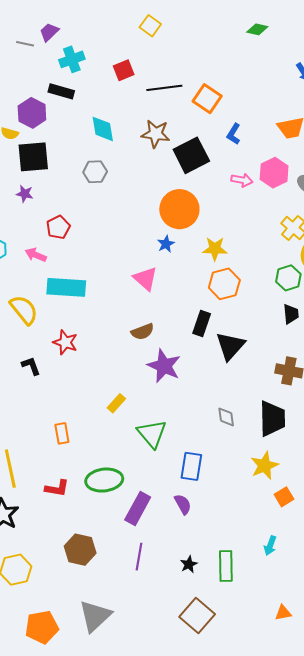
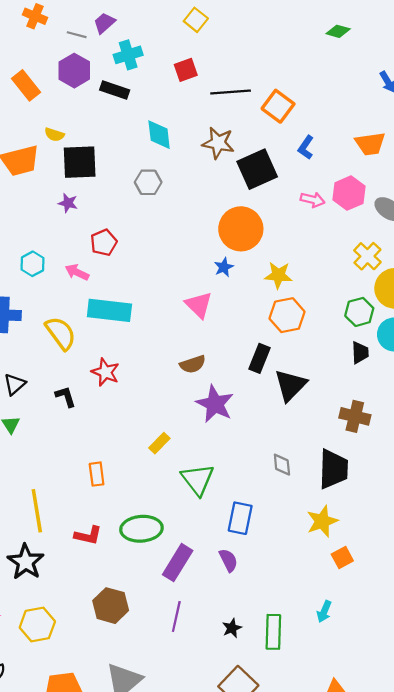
yellow square: (150, 26) -> (196, 20), moved
purple hexagon: (32, 113) -> (74, 71), moved

